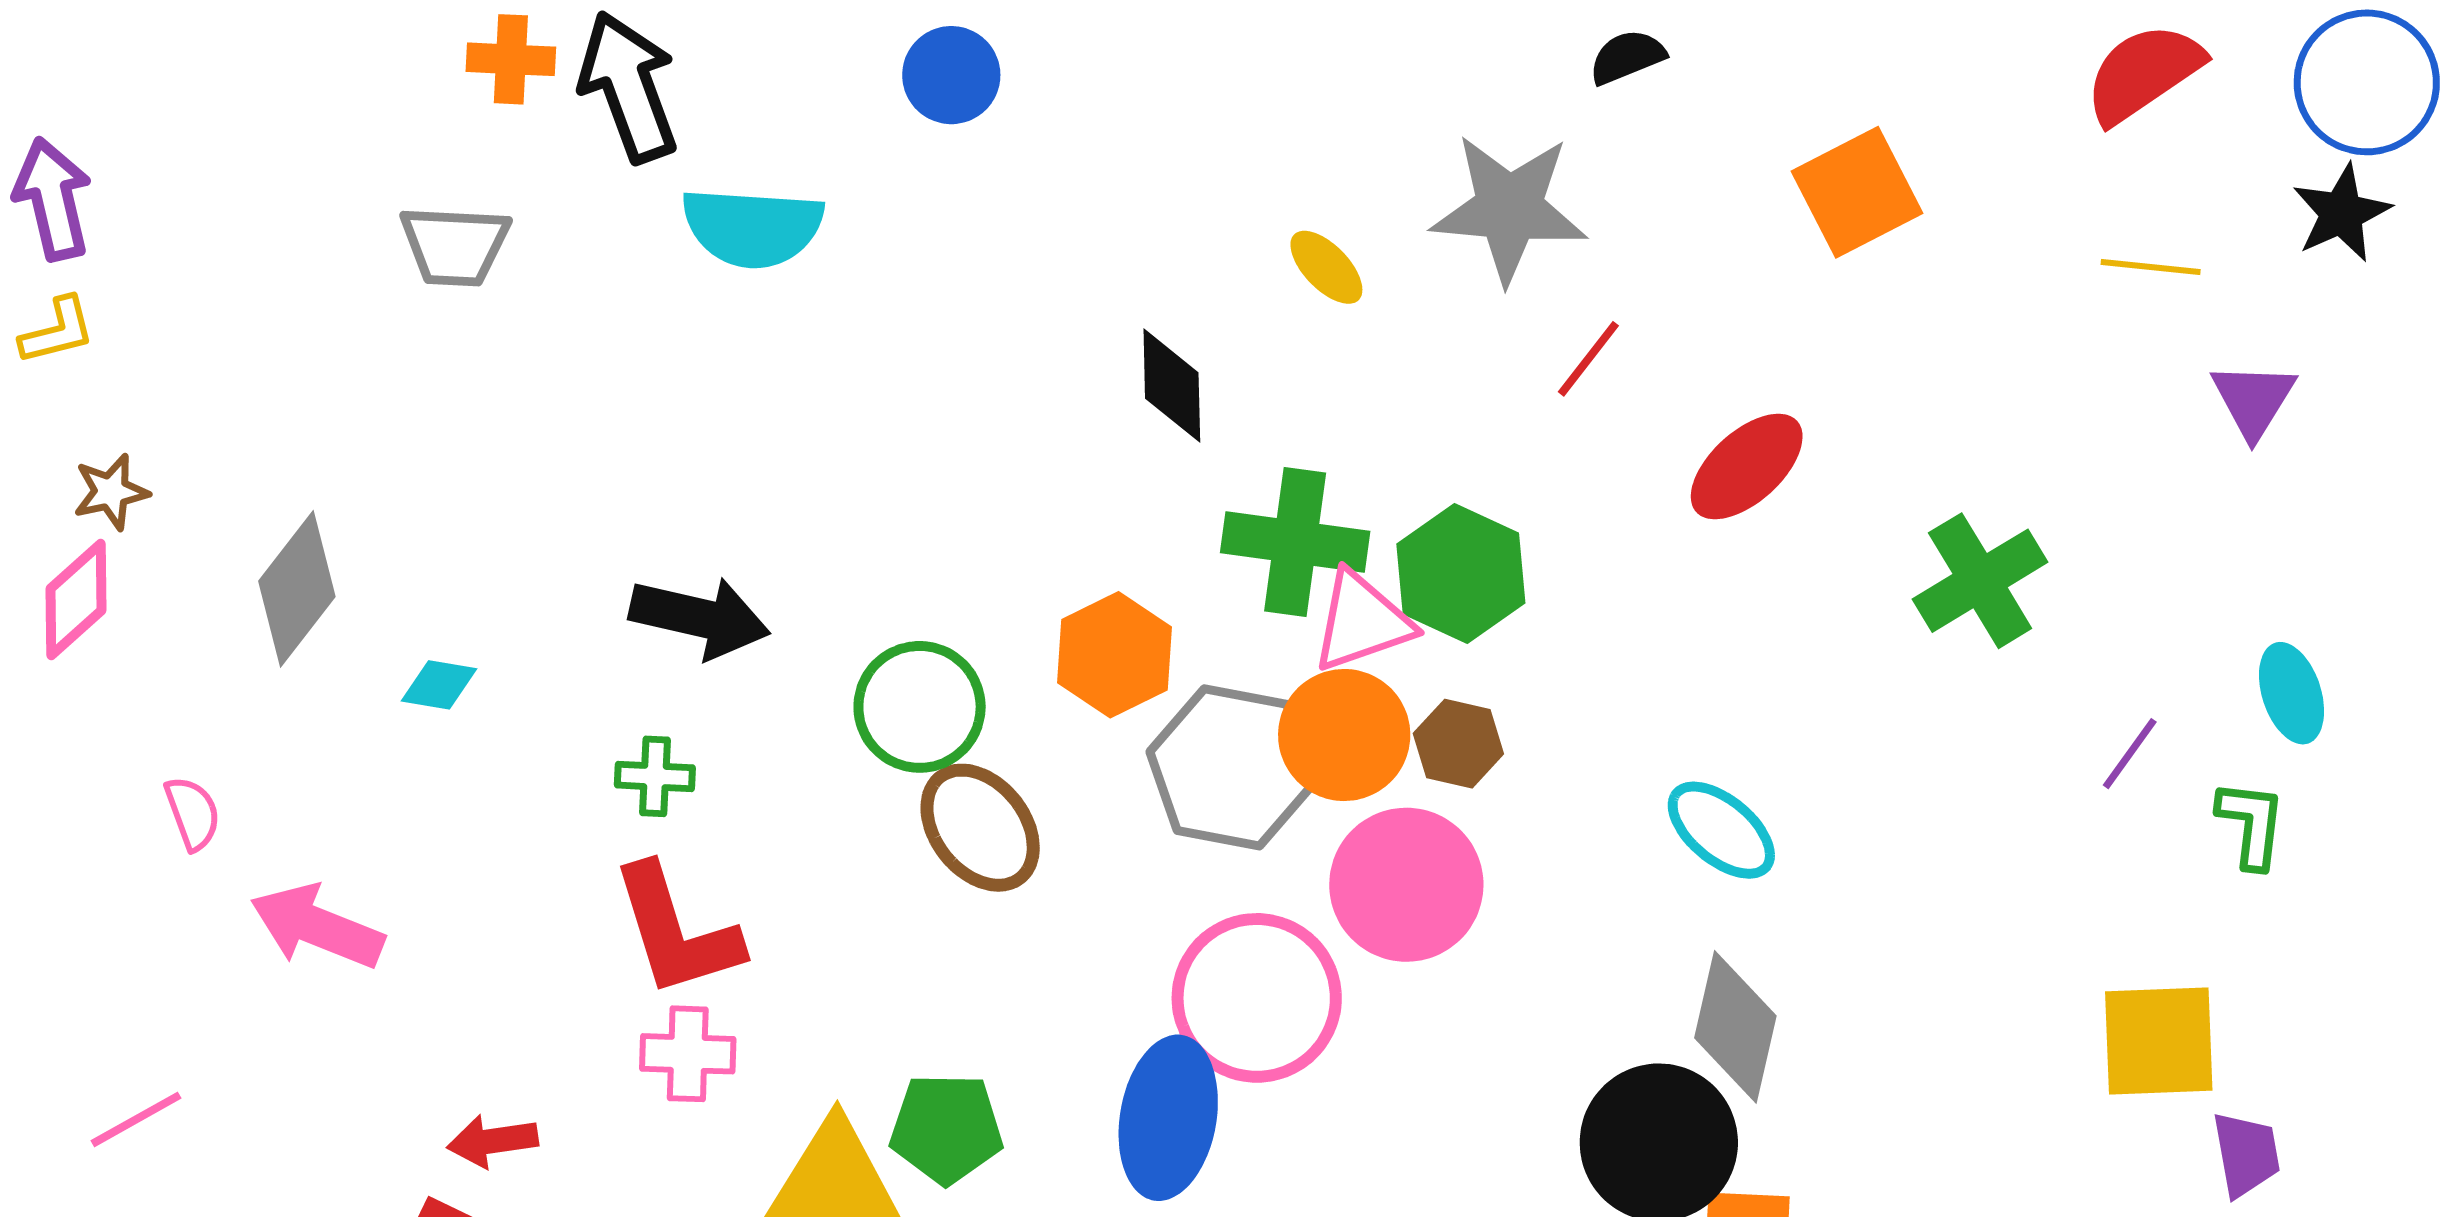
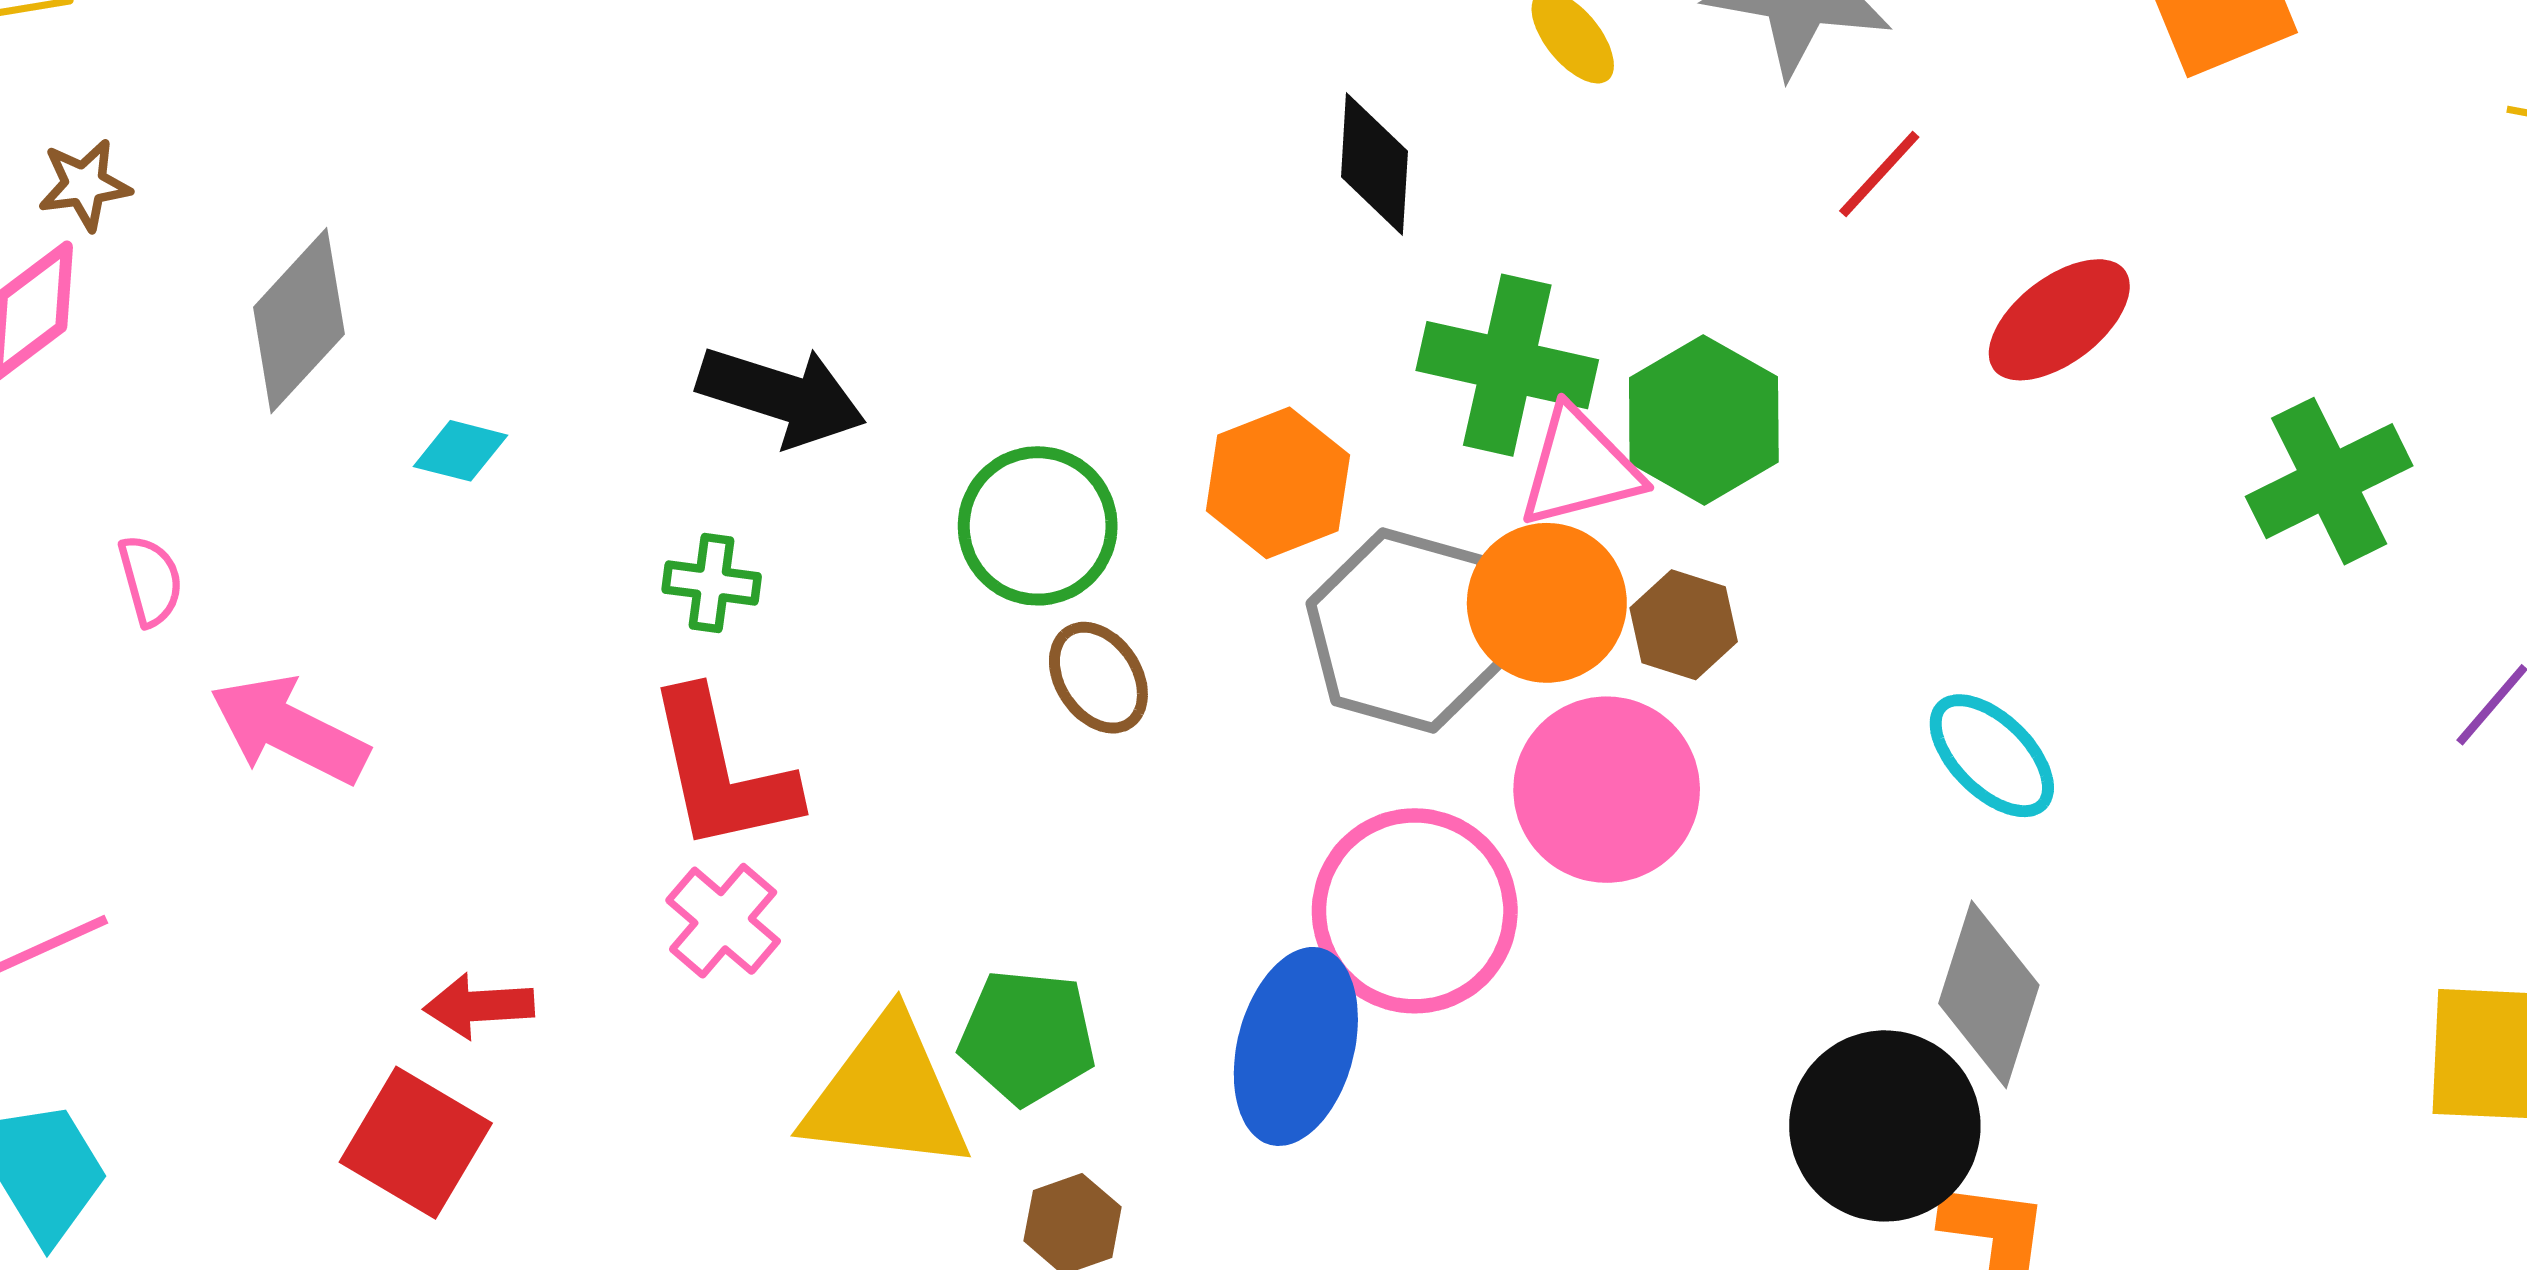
brown ellipse: (980, 828) -> (1098, 678), size x0.7
pink cross: (688, 1054) -> (723, 921), turned 34

